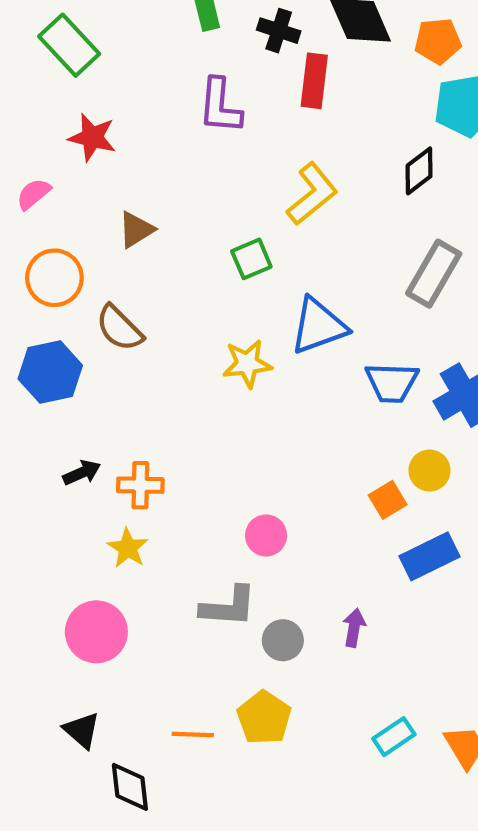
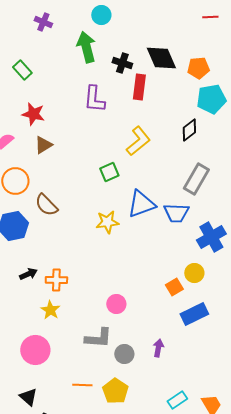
green rectangle: (69, 45) -> (22, 70), size x0.7
brown triangle: (136, 230) -> (43, 145), moved
blue trapezoid: (392, 383) -> (176, 213), moved
orange line: (193, 734) -> (82, 385), moved

